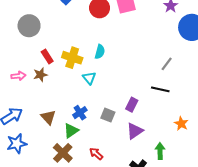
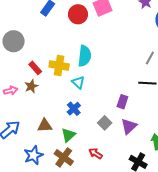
cyan semicircle: (100, 52) -> (85, 56), size x1.5
blue cross: (80, 113) -> (74, 109), moved
gray square: (108, 115) -> (105, 123), moved, turned 32
brown triangle: (48, 117) -> (45, 126), turned -42
blue star: (17, 144) -> (34, 155), moved

